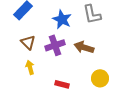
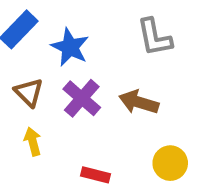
blue star: (62, 19) -> (70, 47), moved
purple cross: (55, 45) -> (82, 98), turned -30

